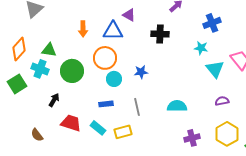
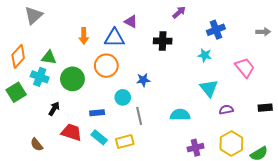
cyan triangle: (215, 69) -> (209, 88), moved
cyan circle: (114, 79) -> (123, 97), moved
blue rectangle: (106, 104) -> (97, 113), moved

